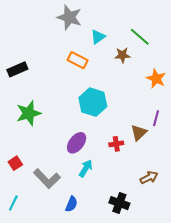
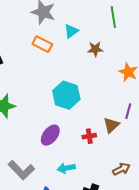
green line: (140, 37) -> (113, 17), moved, turned 40
orange rectangle: (78, 60) -> (42, 44), moved
cyan arrow: (86, 168) -> (66, 168), moved, turned -132

